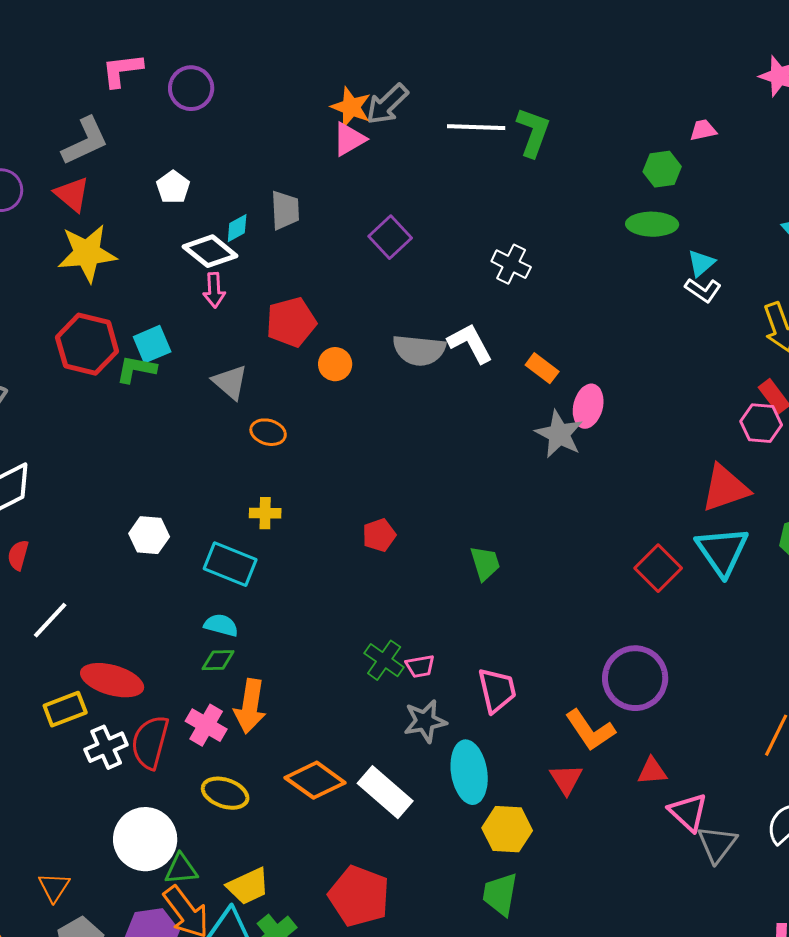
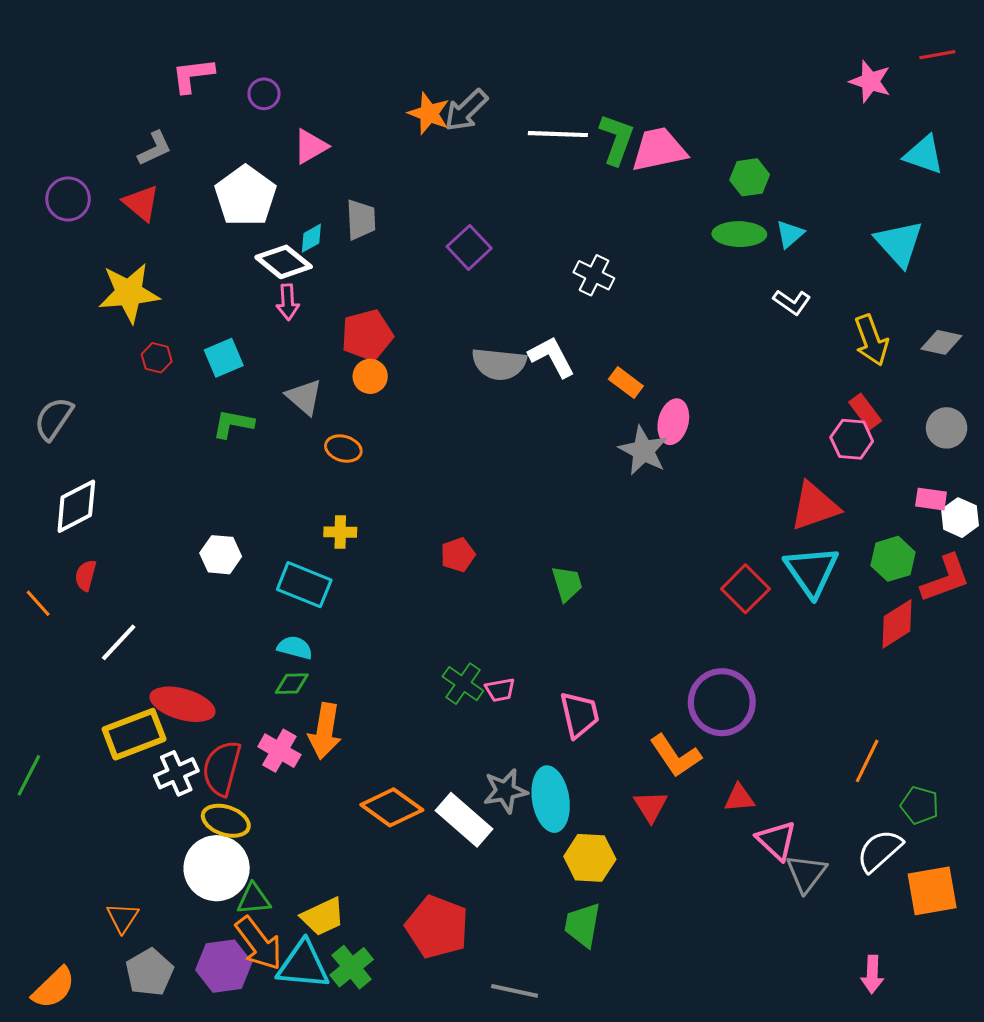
purple circle: (191, 88) -> (264, 94), size x0.7
pink trapezoid: (703, 130) -> (659, 150), moved, size x2.0
pink triangle: (349, 139) -> (310, 146), moved
gray L-shape: (85, 141) -> (155, 148), size x0.7
white pentagon: (173, 187) -> (245, 196), size x1.8
yellow star: (87, 253) -> (129, 293), moved
cyan triangle: (701, 263) -> (790, 234), moved
red hexagon: (87, 344) -> (157, 358), size x0.5
orange circle: (335, 364) -> (370, 376), moved
green L-shape: (136, 369) -> (233, 424), moved
yellow rectangle: (65, 709) -> (134, 734), size x1.4
gray star: (425, 721) -> (505, 791), moved
yellow ellipse: (225, 793) -> (226, 821), moved

